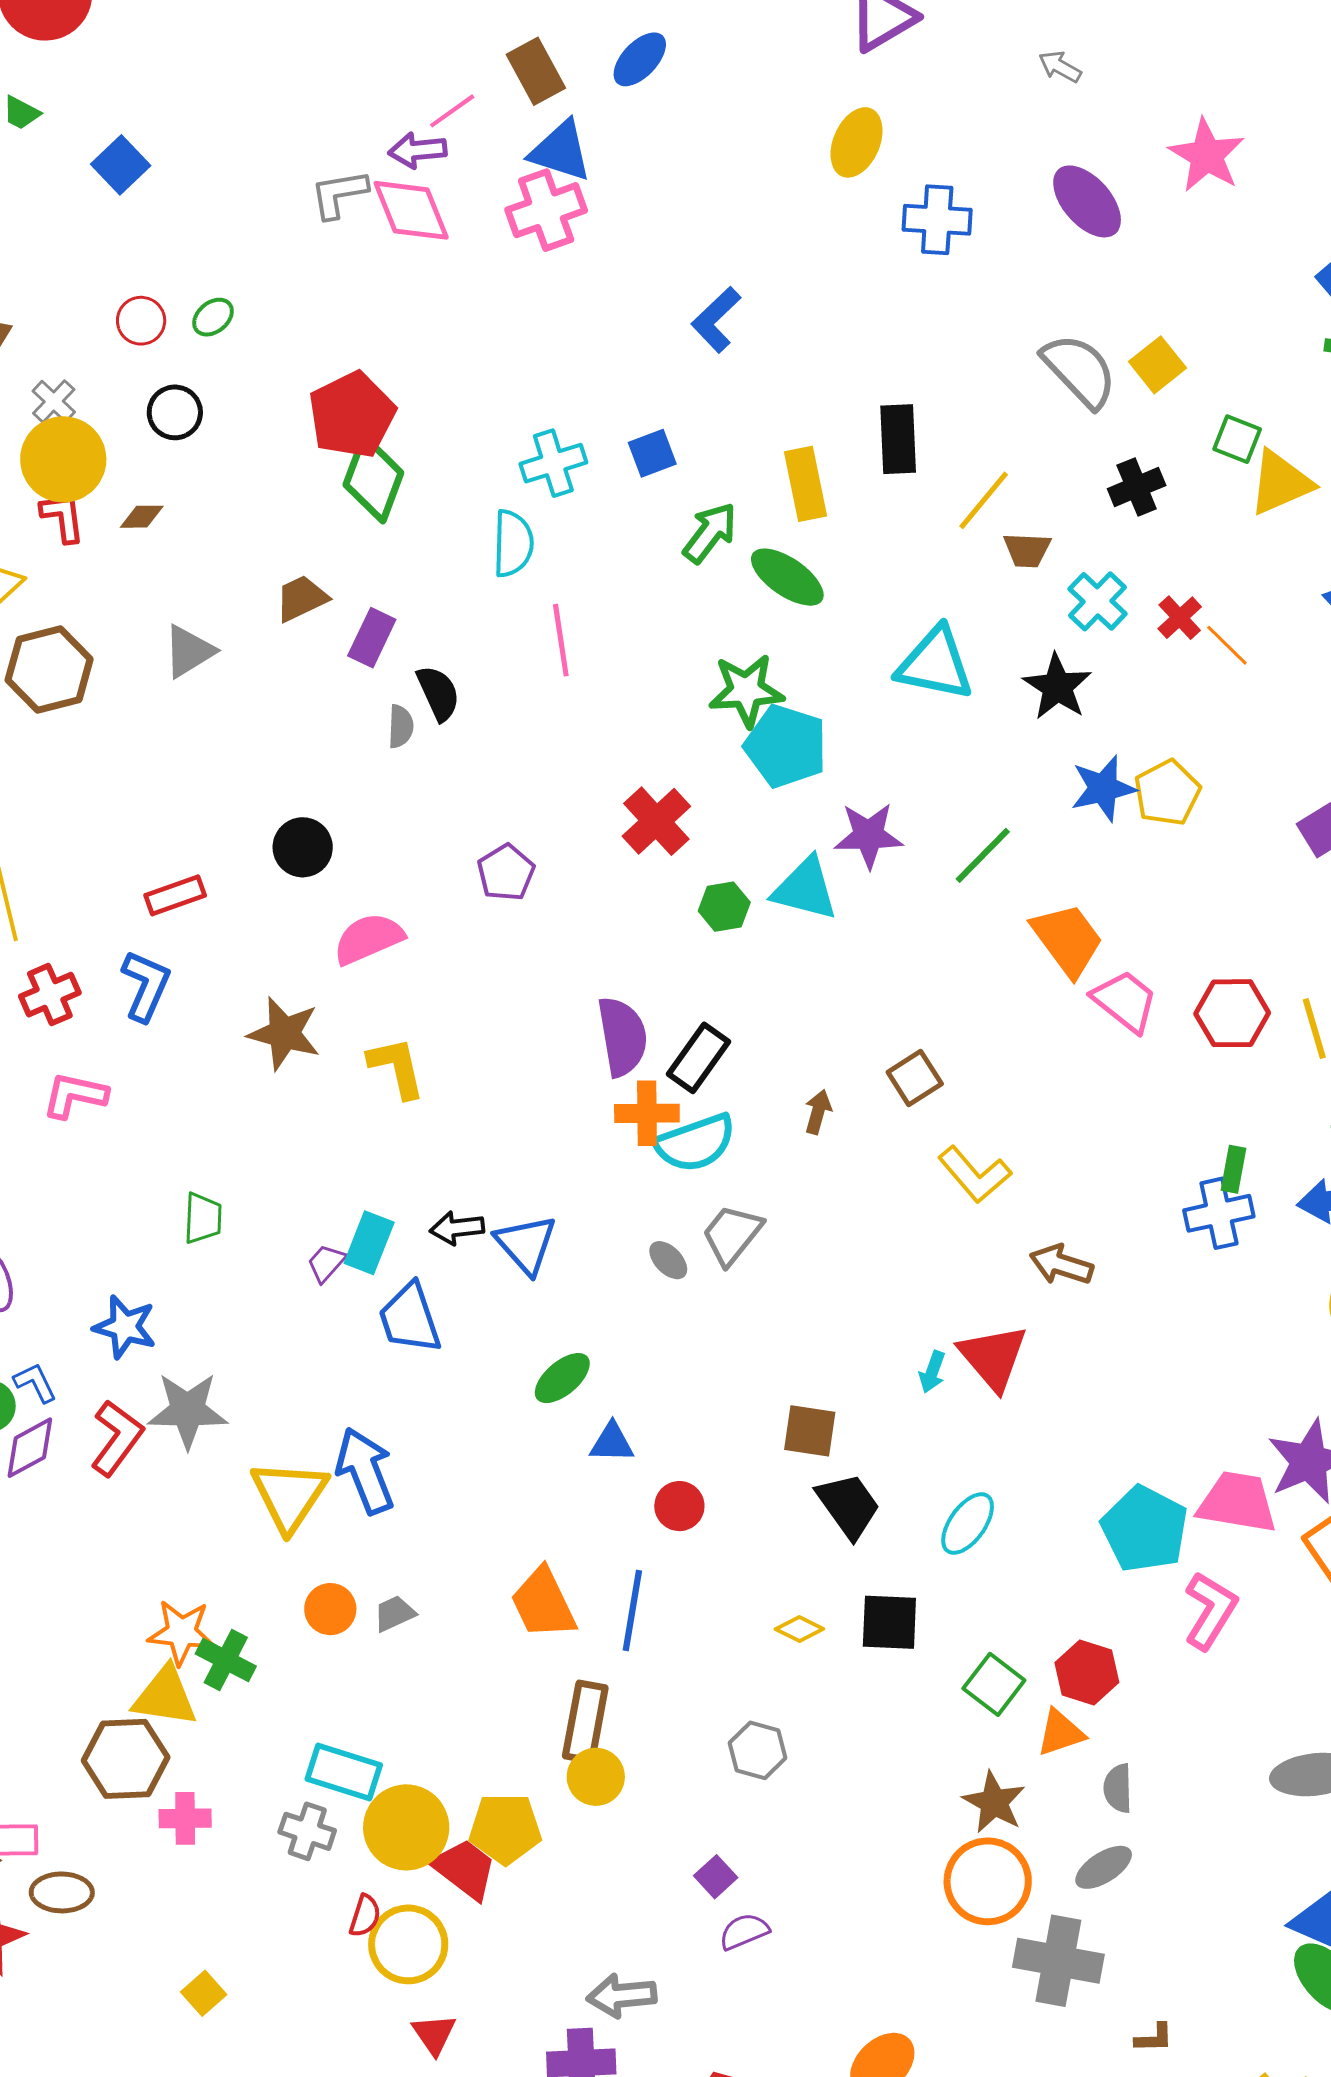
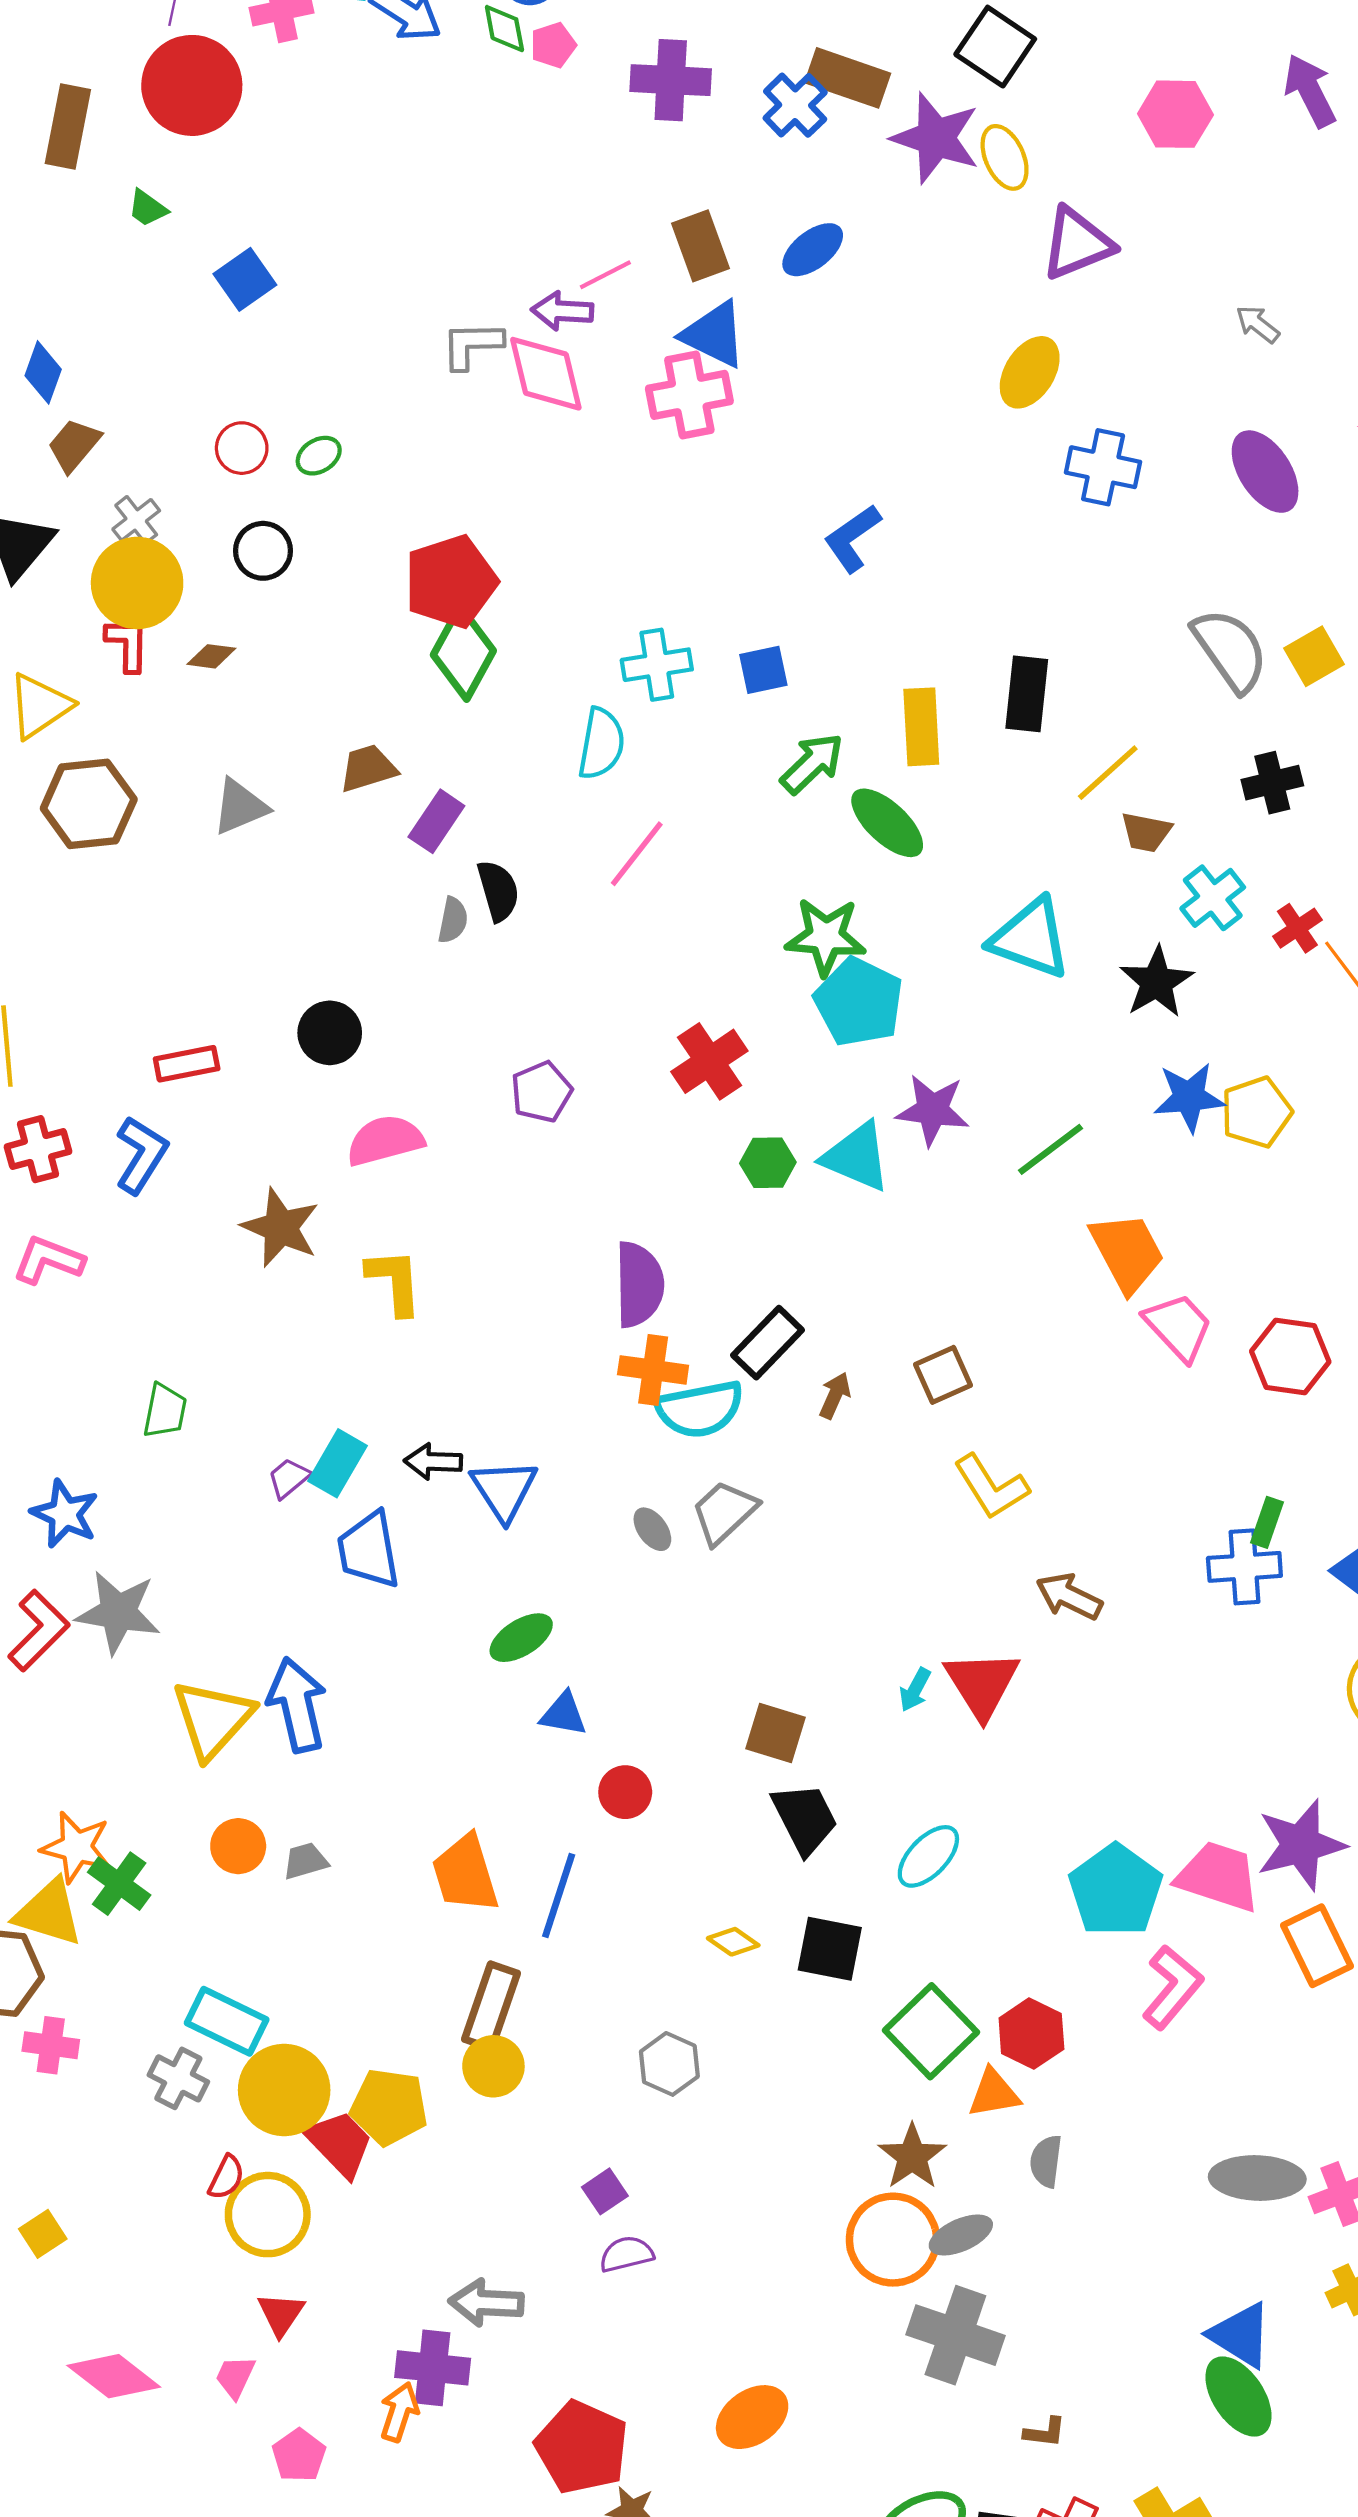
pink line: (561, 640) -> (637, 854), turned 38
black rectangle: (699, 1058) -> (768, 1343), moved
green square: (994, 1684) -> (931, 2031), size x1.4
gray ellipse: (1104, 1867) -> (961, 2235), moved

